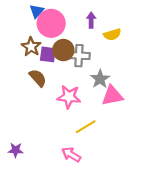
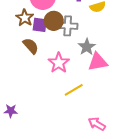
pink star: (69, 97) -> (59, 63), turned 30
pink arrow: (71, 155) -> (97, 124), moved

